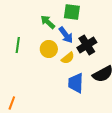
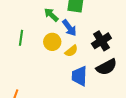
black cross: (87, 45) -> (101, 41), moved

